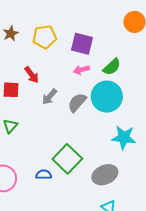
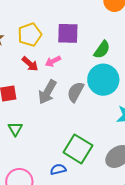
pink arrow: (81, 70) -> (53, 61), moved
red arrow: (32, 75) -> (30, 64), moved
gray arrow: (49, 97) -> (47, 92), size x1.4

